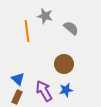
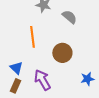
orange line: (27, 31) -> (32, 37), moved
blue star: (66, 90) -> (87, 79), moved

